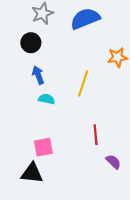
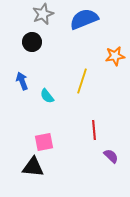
blue arrow: (38, 75) -> (22, 81), moved
cyan semicircle: (47, 99) -> (47, 96), turned -140

